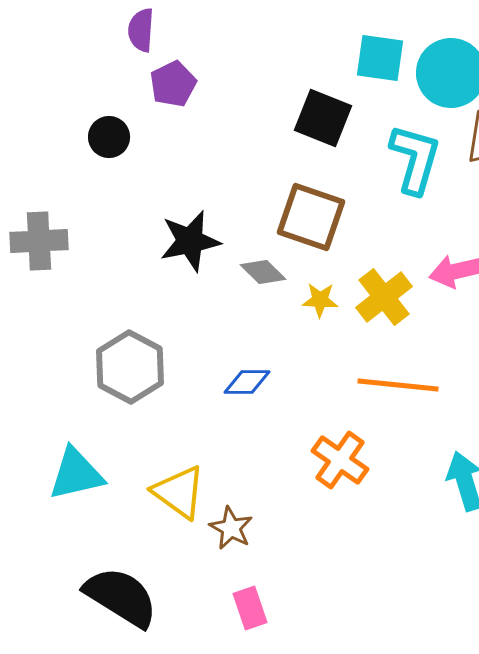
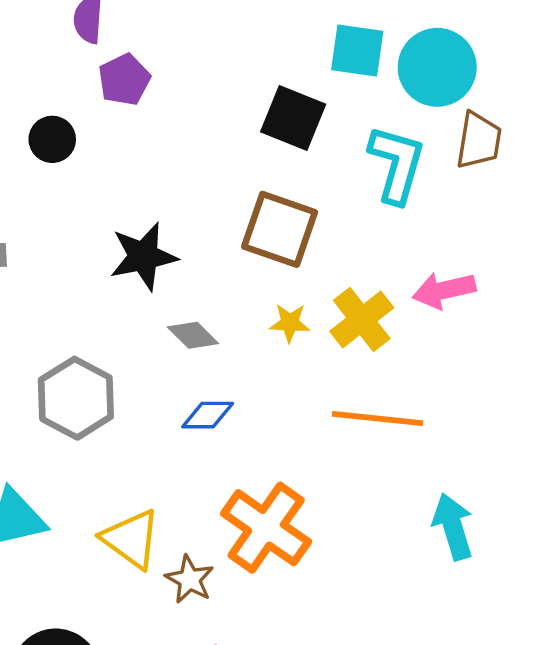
gray diamond: (263, 272) -> (193, 335), moved
orange cross: (340, 460) -> (266, 528), moved, size x1.4

